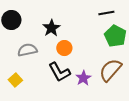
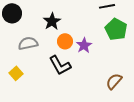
brown semicircle: (110, 70) -> (114, 81), moved, size x0.7
purple star: (83, 78) -> (84, 45), moved

